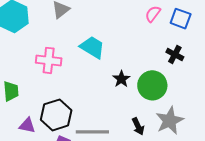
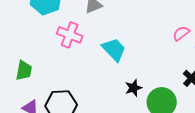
pink cross: (49, 60) -> (70, 35), moved

